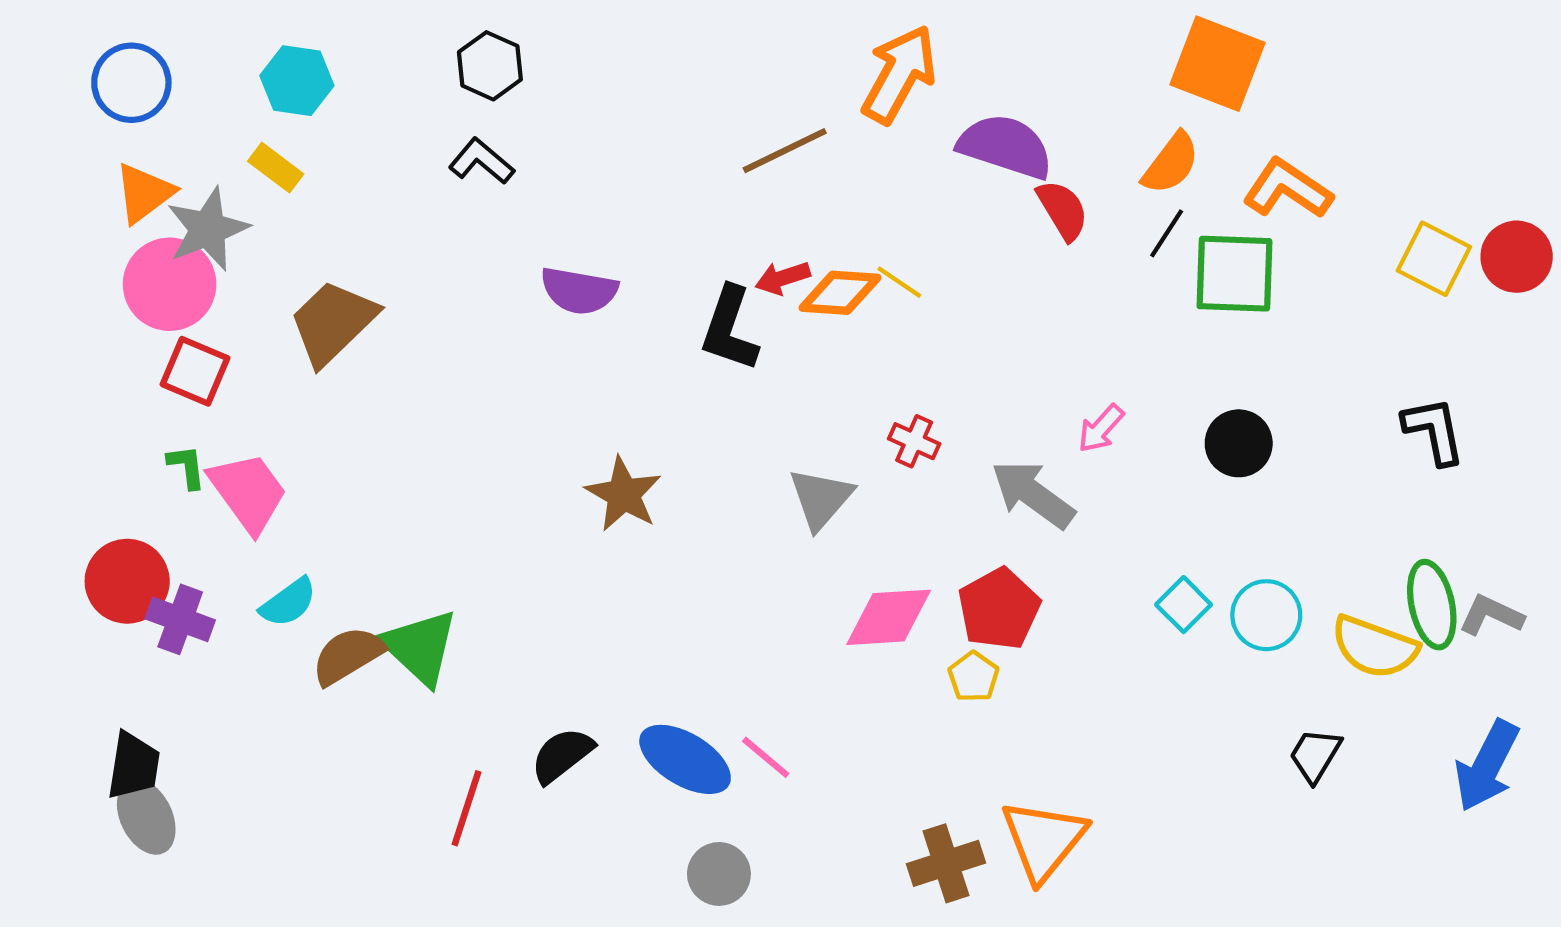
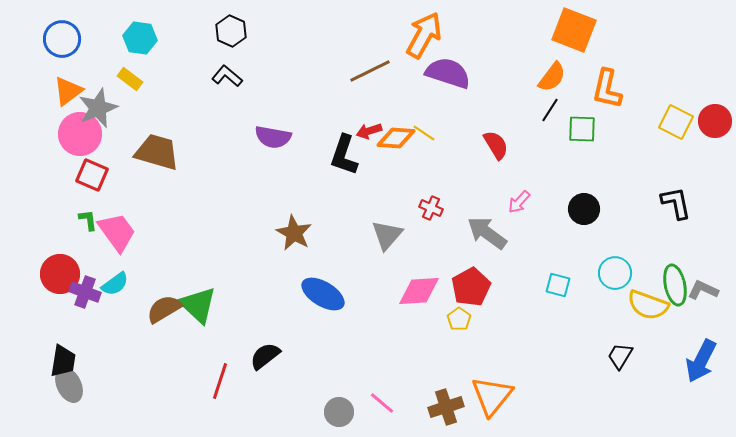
purple semicircle: (1005, 146) -> (448, 73), moved
orange L-shape: (1287, 189) -> (607, 89), turned -111
red semicircle: (1063, 210) -> (496, 145), moved
green square: (1234, 274) -> (582, 129), size x0.7
brown trapezoid: (333, 322) -> (157, 152), turned 60
cyan semicircle: (288, 602) -> (115, 284), moved
cyan square: (1184, 605) -> (558, 285), turned -30
cyan circle: (1266, 615) -> (615, 273), moved
pink line: (766, 757) -> (382, 403), moved
blue ellipse: (685, 759) -> (323, 294), moved

